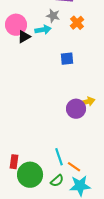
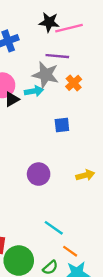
gray star: (53, 16) -> (46, 75), size x1.6
purple circle: (76, 109) -> (39, 174), moved
cyan line: (59, 157) -> (54, 228), moved, turned -36

